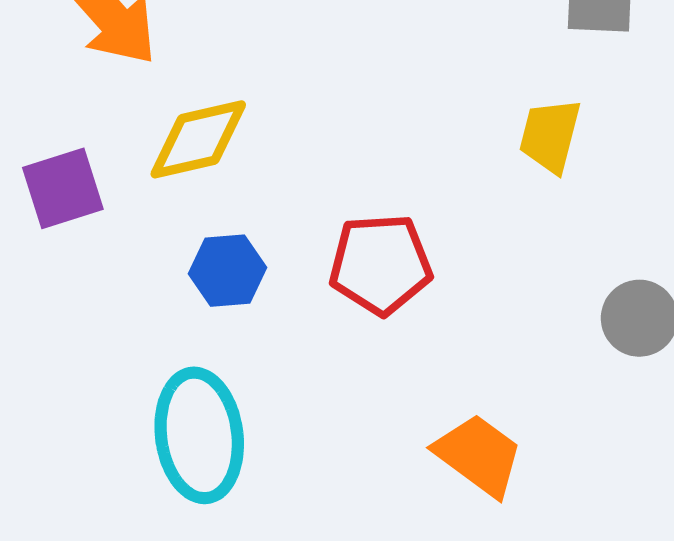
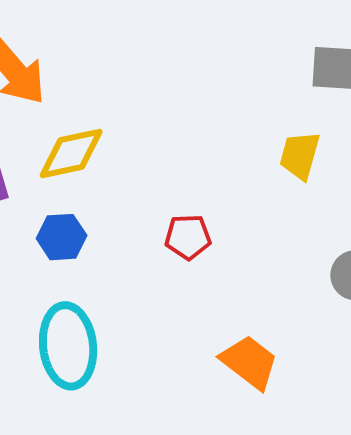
red pentagon: (380, 264) -> (188, 237), size x0.7
blue hexagon: (227, 271) -> (62, 237), moved

